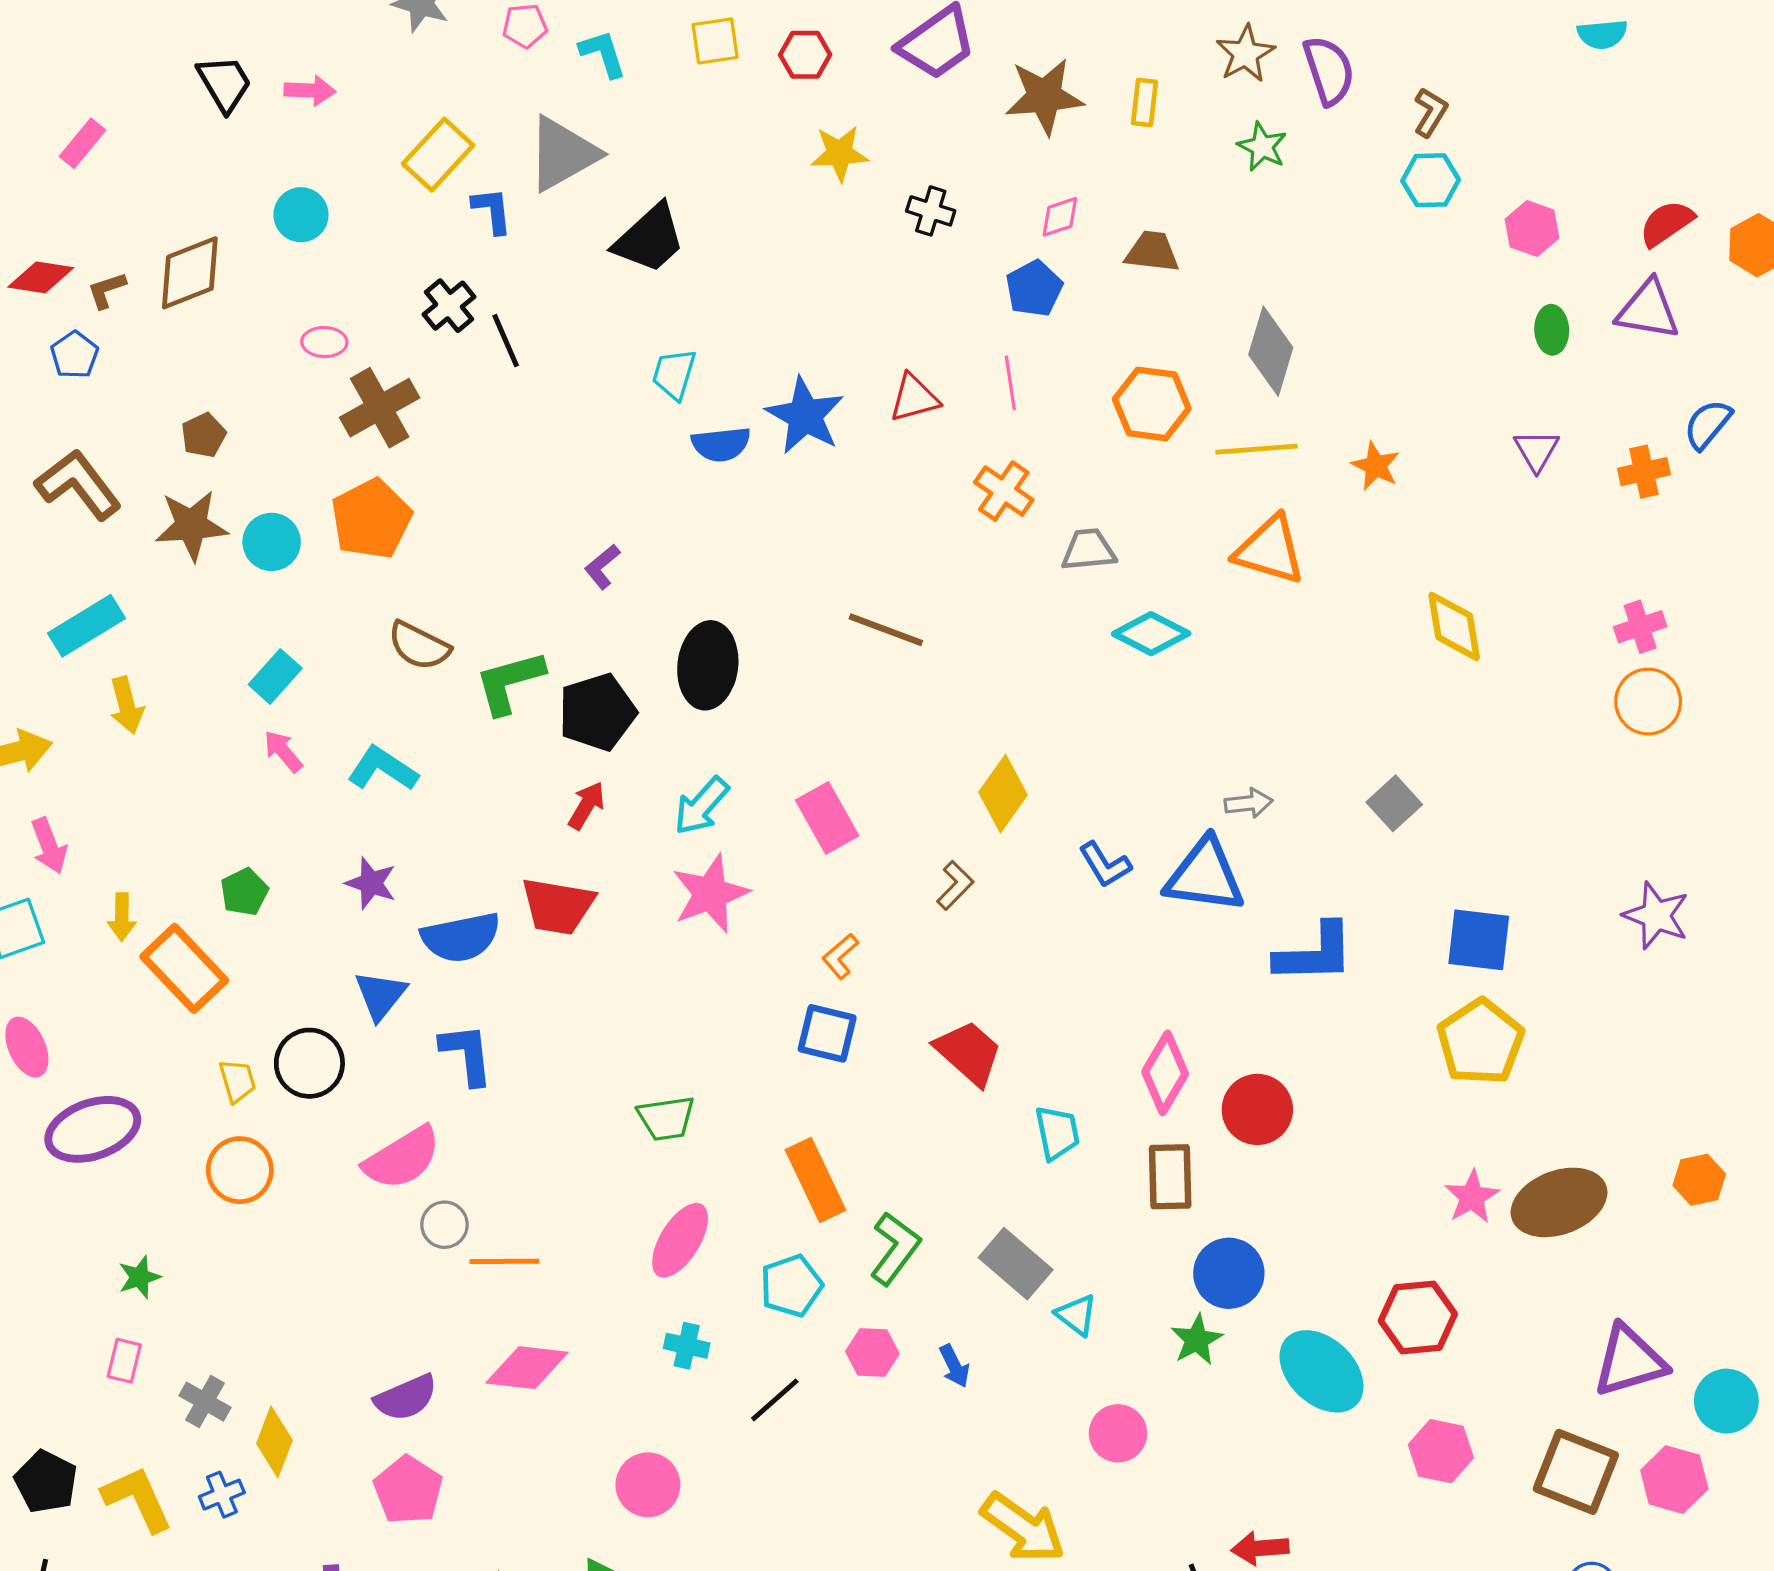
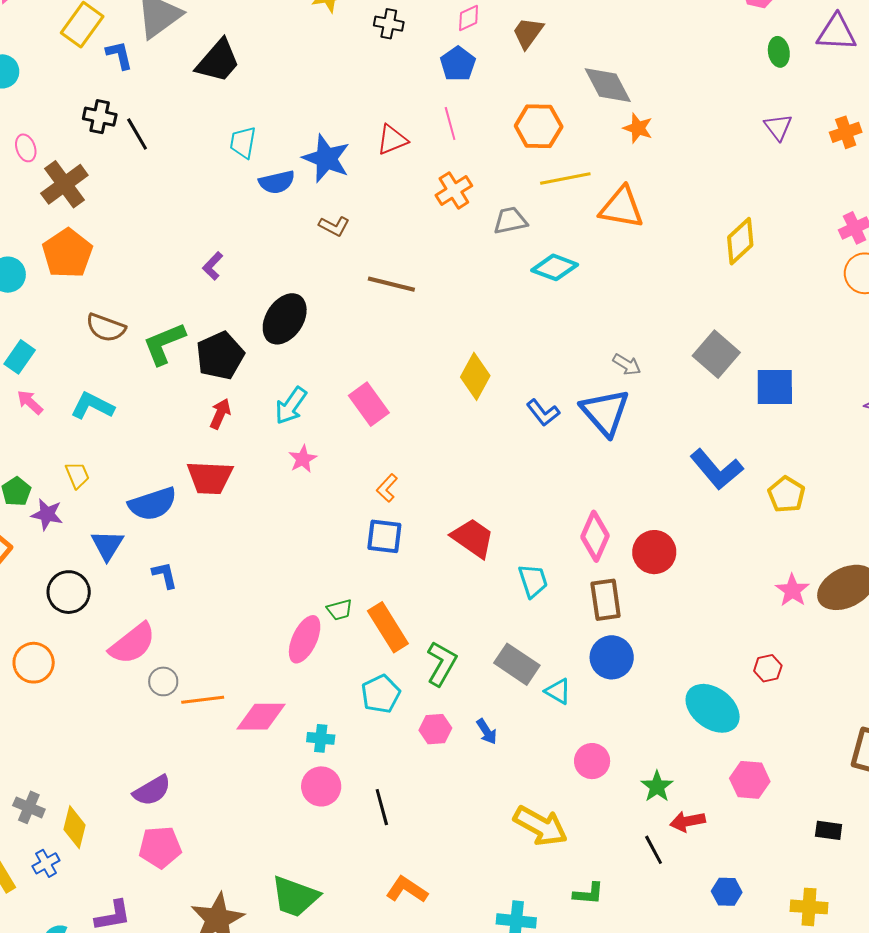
brown trapezoid: (1152, 252) -> (528, 33), turned -54
black cross: (449, 306) -> (100, 117), turned -32
pink ellipse: (324, 342) -> (26, 148), turned 76
gray diamond: (1271, 351) -> (608, 85), turned -38
yellow line: (1257, 449) -> (565, 178), moved
orange star: (1376, 466) -> (638, 128), moved
orange cross: (1004, 491) -> (454, 190), turned 30
yellow diamond: (1454, 626) -> (740, 241), turned 63
black ellipse: (708, 665) -> (285, 319), turned 33
gray arrow: (1249, 803) -> (627, 365), turned 44
gray square: (1394, 803) -> (716, 354), size x1.4
blue triangle: (1205, 876) -> (605, 412), turned 48
purple star: (371, 883) -> (47, 514), moved
brown L-shape: (955, 885) -> (334, 226), moved, turned 80
pink star: (710, 894) -> (303, 459), size x0.6
blue square: (1479, 940) -> (775, 387), moved
blue L-shape: (1315, 953) -> (716, 469), moved, turned 58
yellow pentagon: (1481, 1042) -> (786, 494), size x0.7
blue L-shape: (467, 1054) -> (165, 575), size x0.7
yellow trapezoid: (237, 1081) -> (77, 475), moved
green trapezoid: (666, 1118) -> (340, 610), moved, size x0.7
pink ellipse: (680, 1240) -> (305, 639), moved
blue circle: (1229, 1273) -> (612, 657), moved
red hexagon: (1418, 1317) -> (768, 668), size x0.6
green star: (1197, 1340) -> (657, 786), moved
pink diamond: (527, 1368) -> (261, 717), moved
black line: (775, 1400) -> (382, 807), moved, turned -57
pink hexagon: (1441, 1451) -> (750, 780), moved
pink circle: (648, 1485) -> (321, 786), moved
pink pentagon: (408, 1490) -> (160, 847), turned -30

